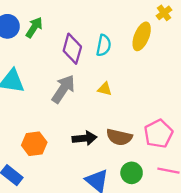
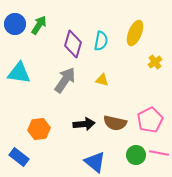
yellow cross: (164, 13) -> (155, 62), moved
green circle: (132, 173) -> (136, 155), moved

